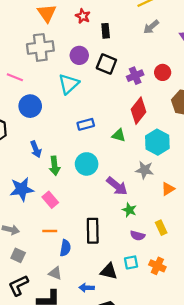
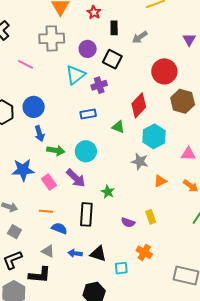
gray arrow: (151, 27) -> (140, 37), moved
red circle: (163, 72) -> (164, 71), size x1.6
purple cross: (135, 76) -> (99, 85), moved
blue circle: (30, 106) -> (34, 107), moved
green arrow: (55, 166) -> (56, 150), turned -78
purple arrow: (117, 186) -> (76, 178), moved
green star: (129, 210) -> (108, 192), moved
blue semicircle: (65, 248) -> (59, 228), turned -84
cyan square: (131, 262) -> (121, 268), moved
blue arrow: (87, 288) -> (75, 253), moved

